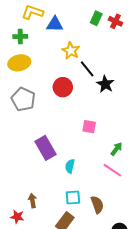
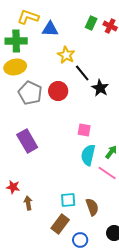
green cross: (20, 37) -> (16, 41), size x1.5
gray pentagon: (23, 99) -> (30, 93), moved
purple rectangle: (46, 148) -> (27, 141), moved
cyan semicircle: (70, 166) -> (88, 155), moved, size x1.5
red star: (17, 217) -> (13, 187), moved

